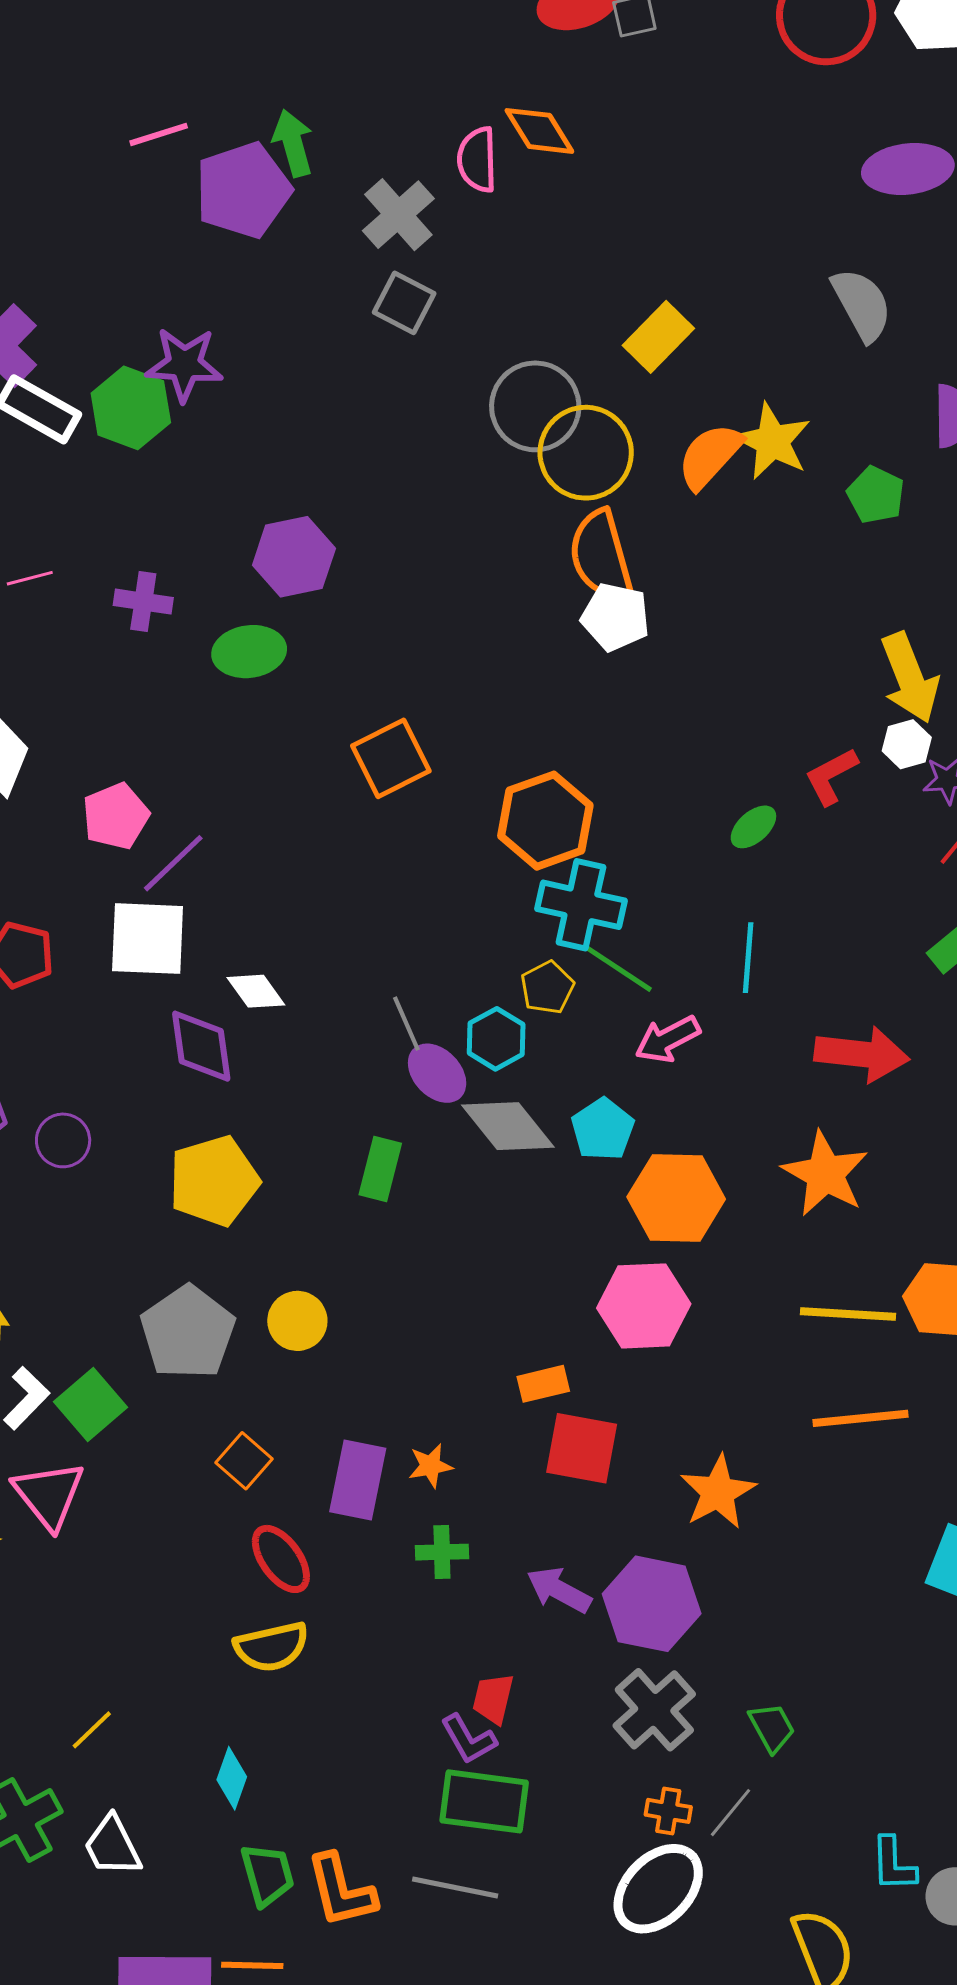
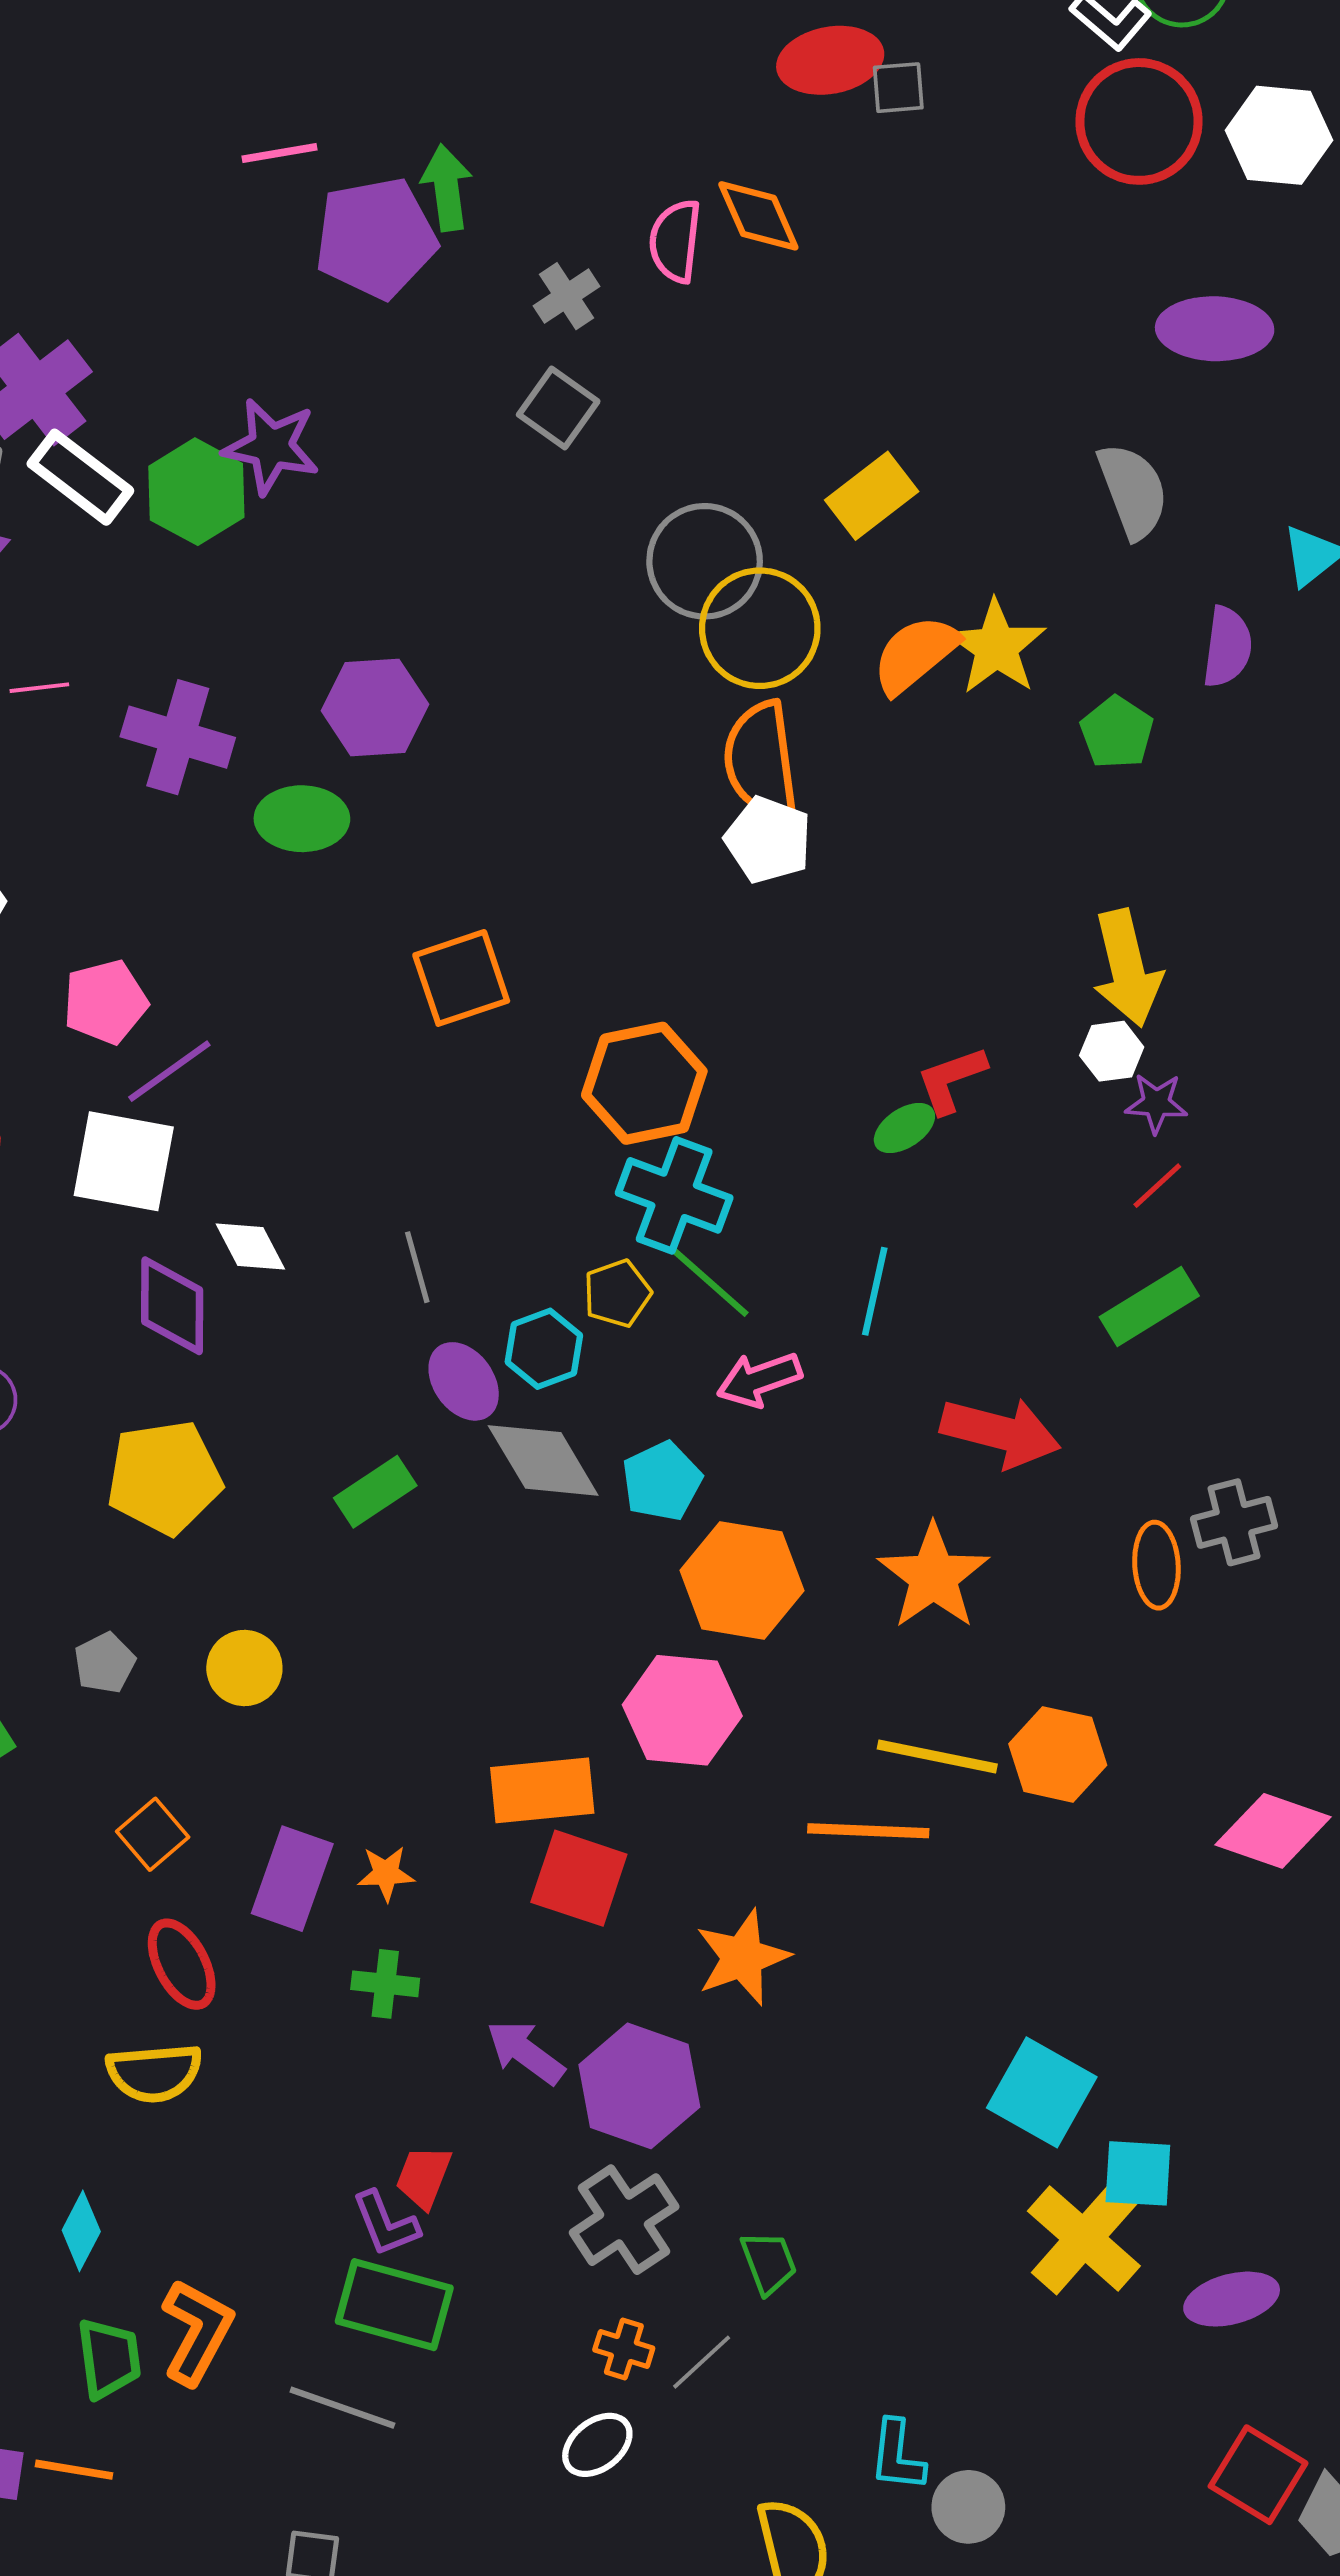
gray cross: (398, 215) -> (566, 296), size x0.7
purple cross: (143, 602) -> (178, 737), size x1.5
red L-shape: (831, 776) -> (951, 1080), moved
gray line: (406, 1024) -> (417, 1267), moved
green rectangle: (380, 1169) -> (375, 1492), turned 34
gray pentagon: (188, 1332) -> (105, 1663), size x0.5
orange rectangle: (543, 1384) -> (542, 1790), size x1.6
orange line: (861, 1418) -> (868, 1831), moved
white ellipse: (658, 1889) -> (597, 2445), size x0.6
orange L-shape: (341, 1891) -> (197, 2332), moved, turned -146

